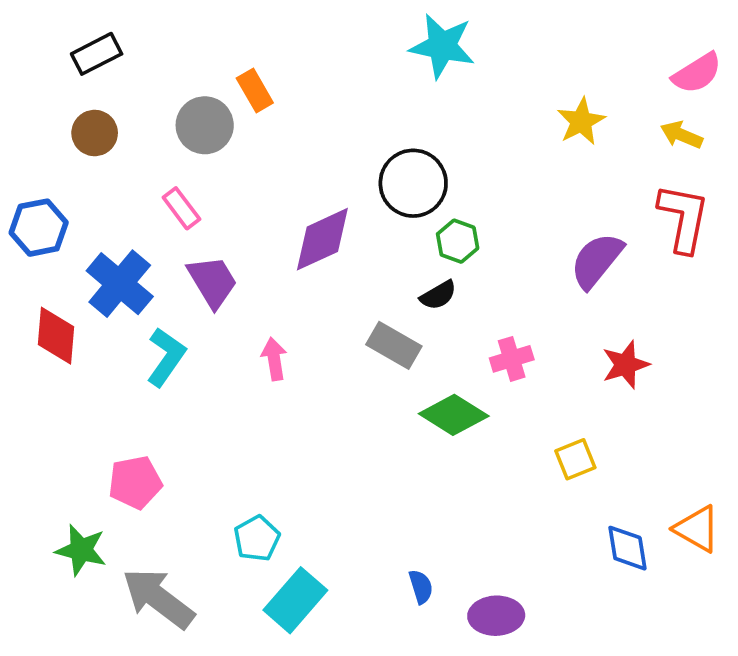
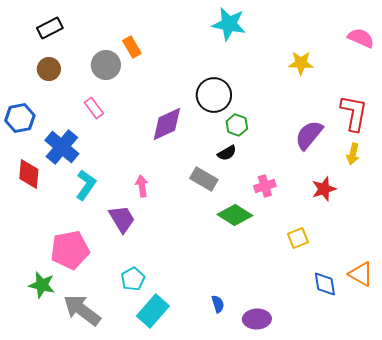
pink semicircle: (697, 73) -> (361, 38), turned -124
yellow star: (581, 121) -> (301, 63), turned 30
yellow arrow: (682, 135) -> (353, 154), moved, turned -100
purple trapezoid: (212, 282) -> (122, 219), moved
pink pentagon: (135, 482) -> (70, 250), size x1.4

